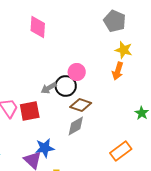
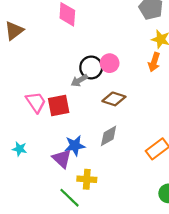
black circle: (66, 86) -> (91, 67), moved
gray diamond: (76, 126) -> (109, 136), moved

